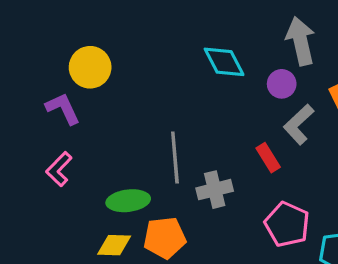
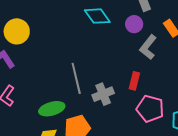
red rectangle: (268, 158) -> (134, 81), moved, turned 54

